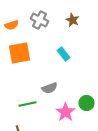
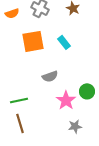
orange square: (20, 53) -> (33, 41), moved
green line: (28, 104) -> (19, 100), moved

